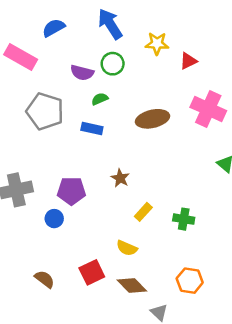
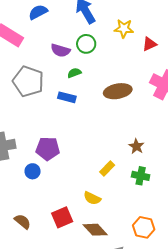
brown star: (120, 178) -> (136, 146), moved

